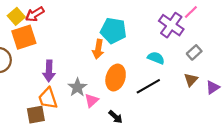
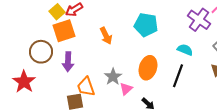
orange arrow: (98, 49) -> (106, 36), moved, turned -36
purple arrow: (49, 71) -> (68, 62), moved
black line: (148, 86) -> (178, 76), turned -40

